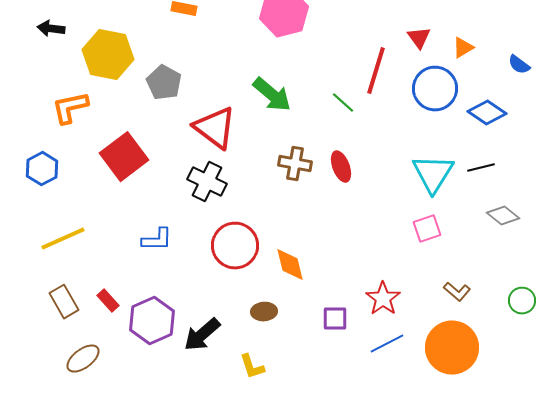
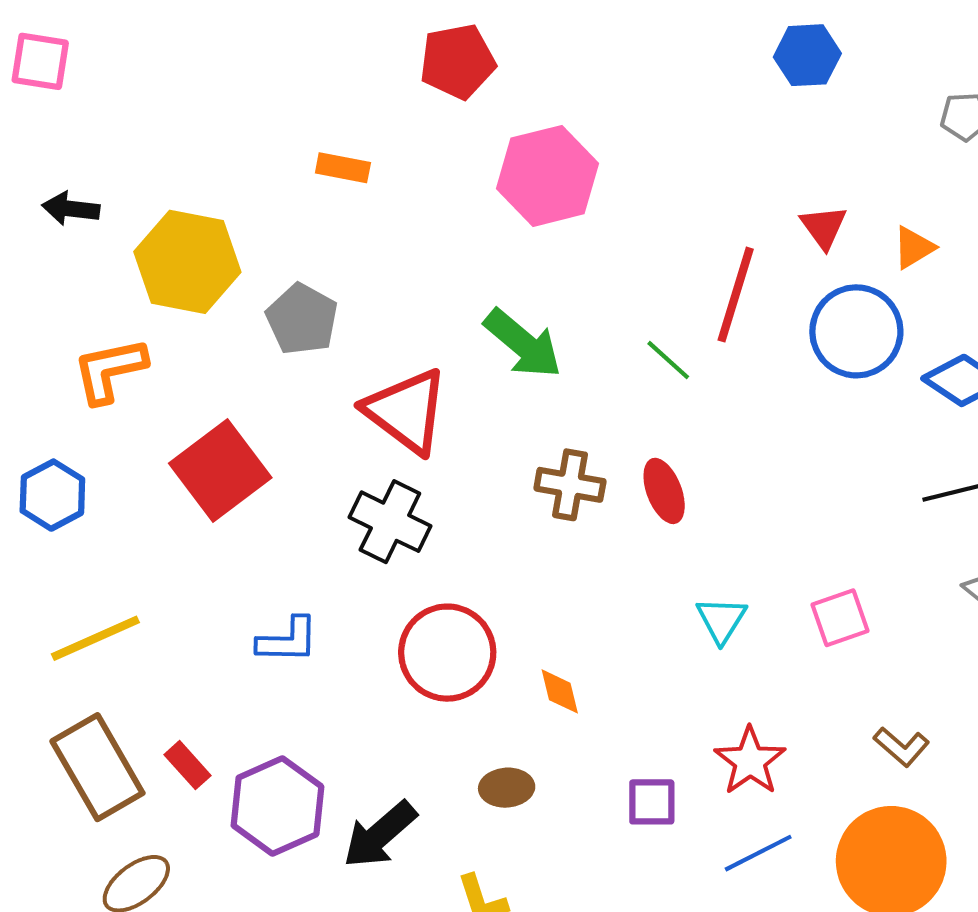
cyan triangle: (433, 174) -> (721, 620), moved, size x0.6
orange diamond: (290, 265) -> (560, 691), size x0.7
brown rectangle: (64, 302) -> (97, 767), size x1.5

